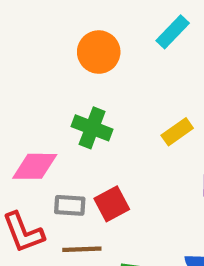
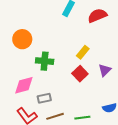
orange circle: (99, 52) -> (22, 39), moved
red square: (112, 204) -> (80, 74), moved

